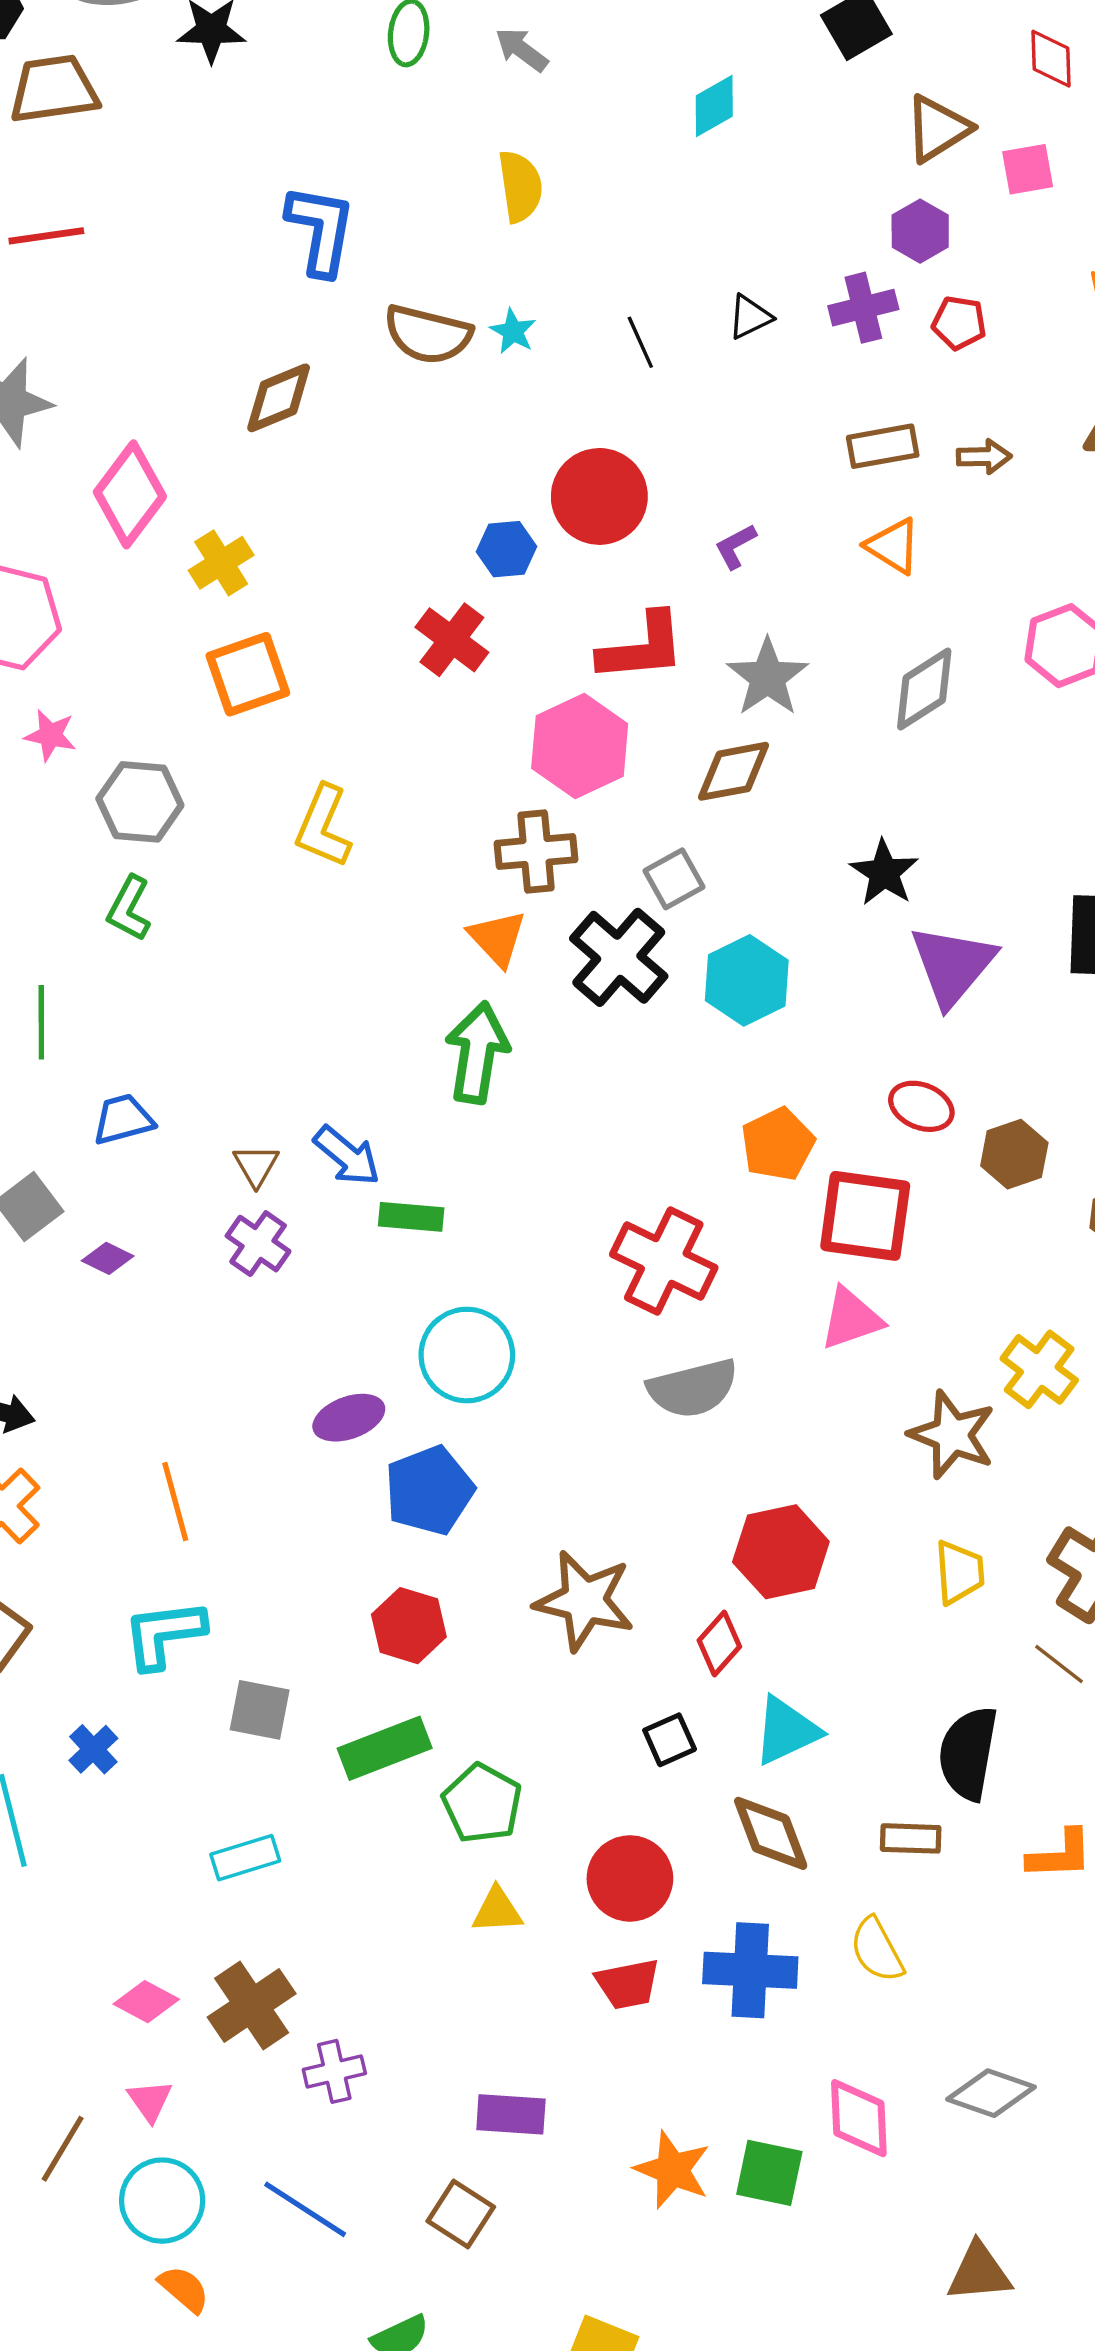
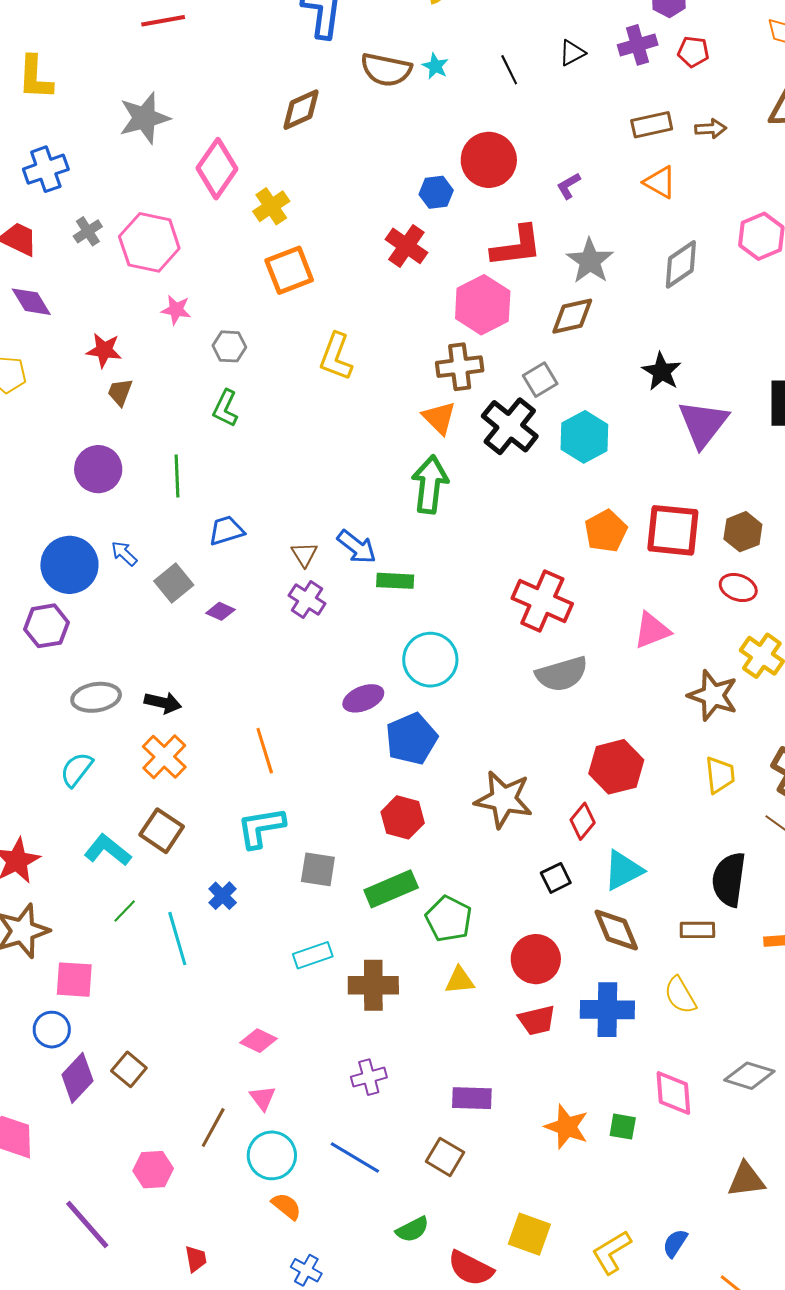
gray hexagon: (140, 802) -> (229, 346), size x0.7
red ellipse: (921, 1106) -> (738, 588), moved
red square: (865, 1216) -> (673, 530), moved
brown cross: (252, 2005) -> (373, 985), moved, turned 36
green square: (769, 2173) -> (623, 1127), size x0.7

